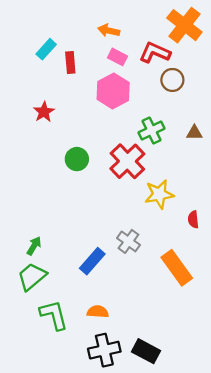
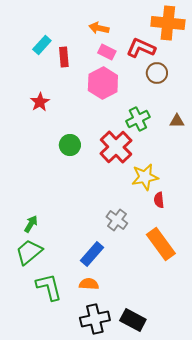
orange cross: (184, 25) -> (168, 23), turned -32
red semicircle: (193, 219) -> (159, 200), moved
blue rectangle: (92, 261) -> (92, 254), moved

